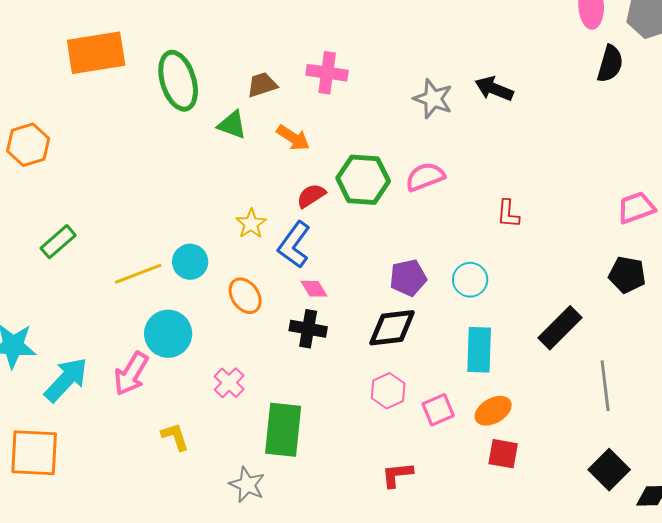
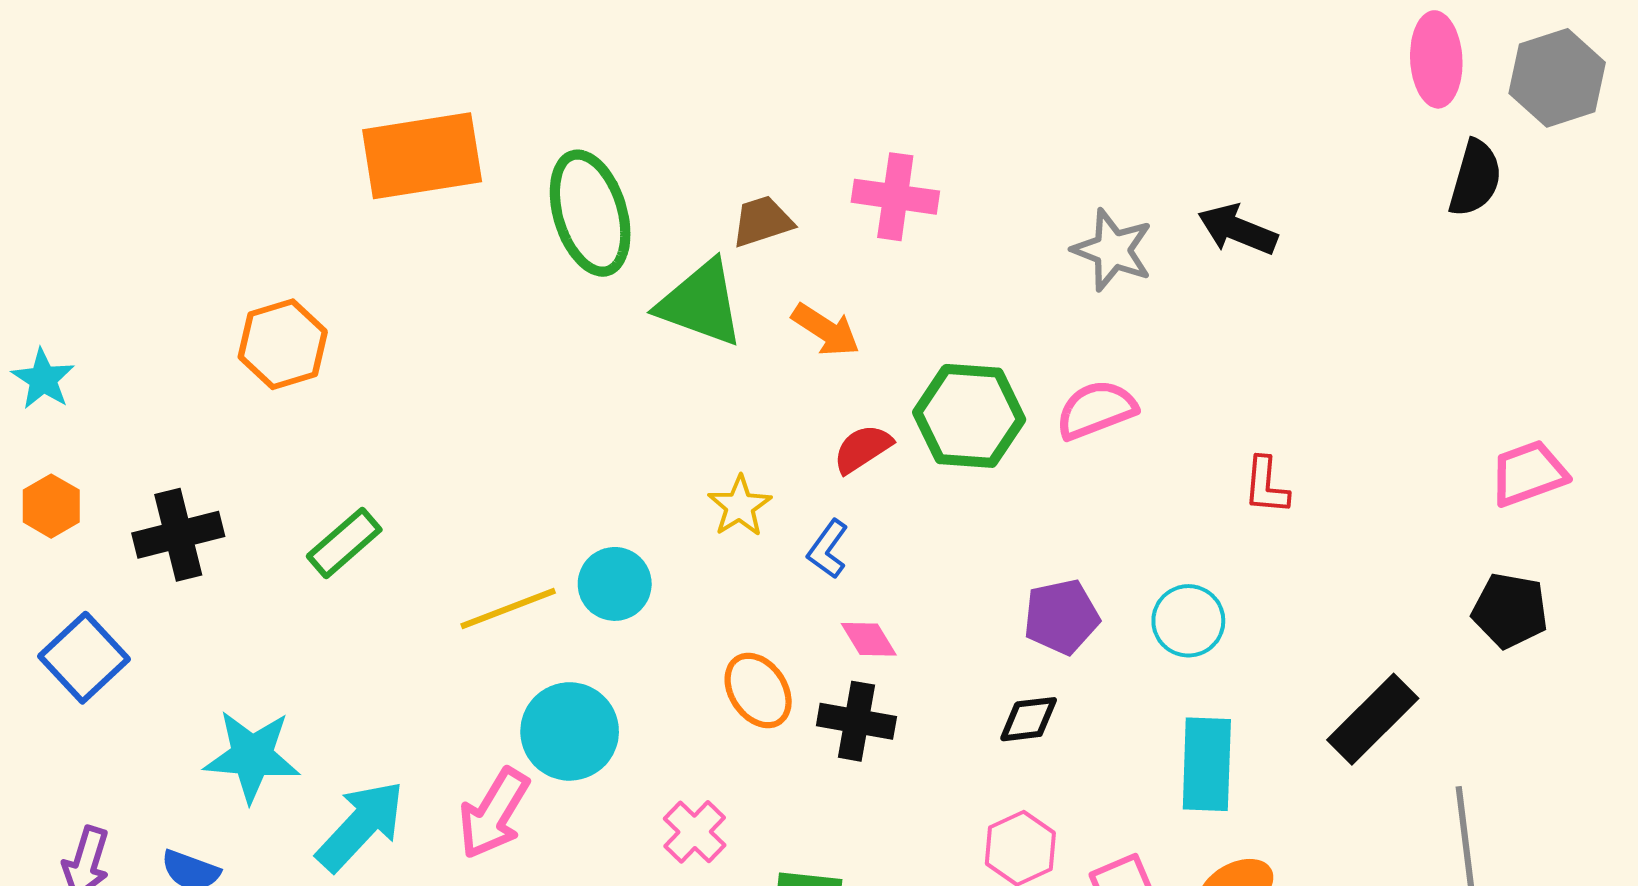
green triangle: (232, 125) -> (701, 303), size x1.5
blue L-shape: (294, 245) -> (828, 549), size x0.6
orange ellipse: (245, 296) -> (758, 690), moved
black diamond: (392, 328) -> (1029, 719), size x0.6

